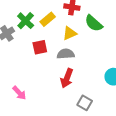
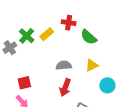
yellow triangle: (70, 33) -> (92, 65), moved
red square: (40, 47) -> (24, 83), moved

